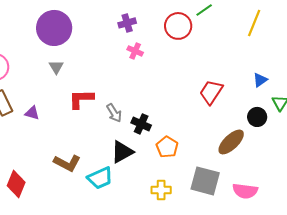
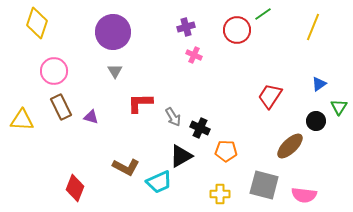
orange pentagon: (167, 147) -> (226, 151), turned -30

